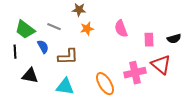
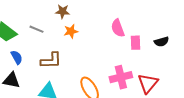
pink semicircle: (121, 29) -> (118, 28), moved
blue semicircle: (43, 47) -> (17, 57), moved
red triangle: (161, 65) -> (148, 83), moved, turned 30

